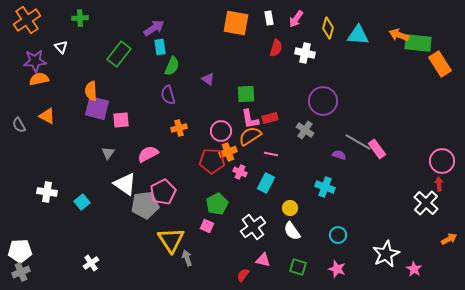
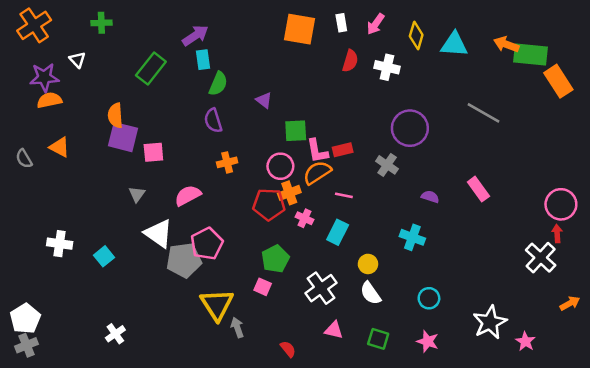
green square: (246, 94) -> (296, 131), moved
gray line: (358, 142) -> (484, 113), moved
white pentagon: (20, 251) -> (25, 319), turned -30
red semicircle: (243, 275) -> (288, 349), moved, turned 104

